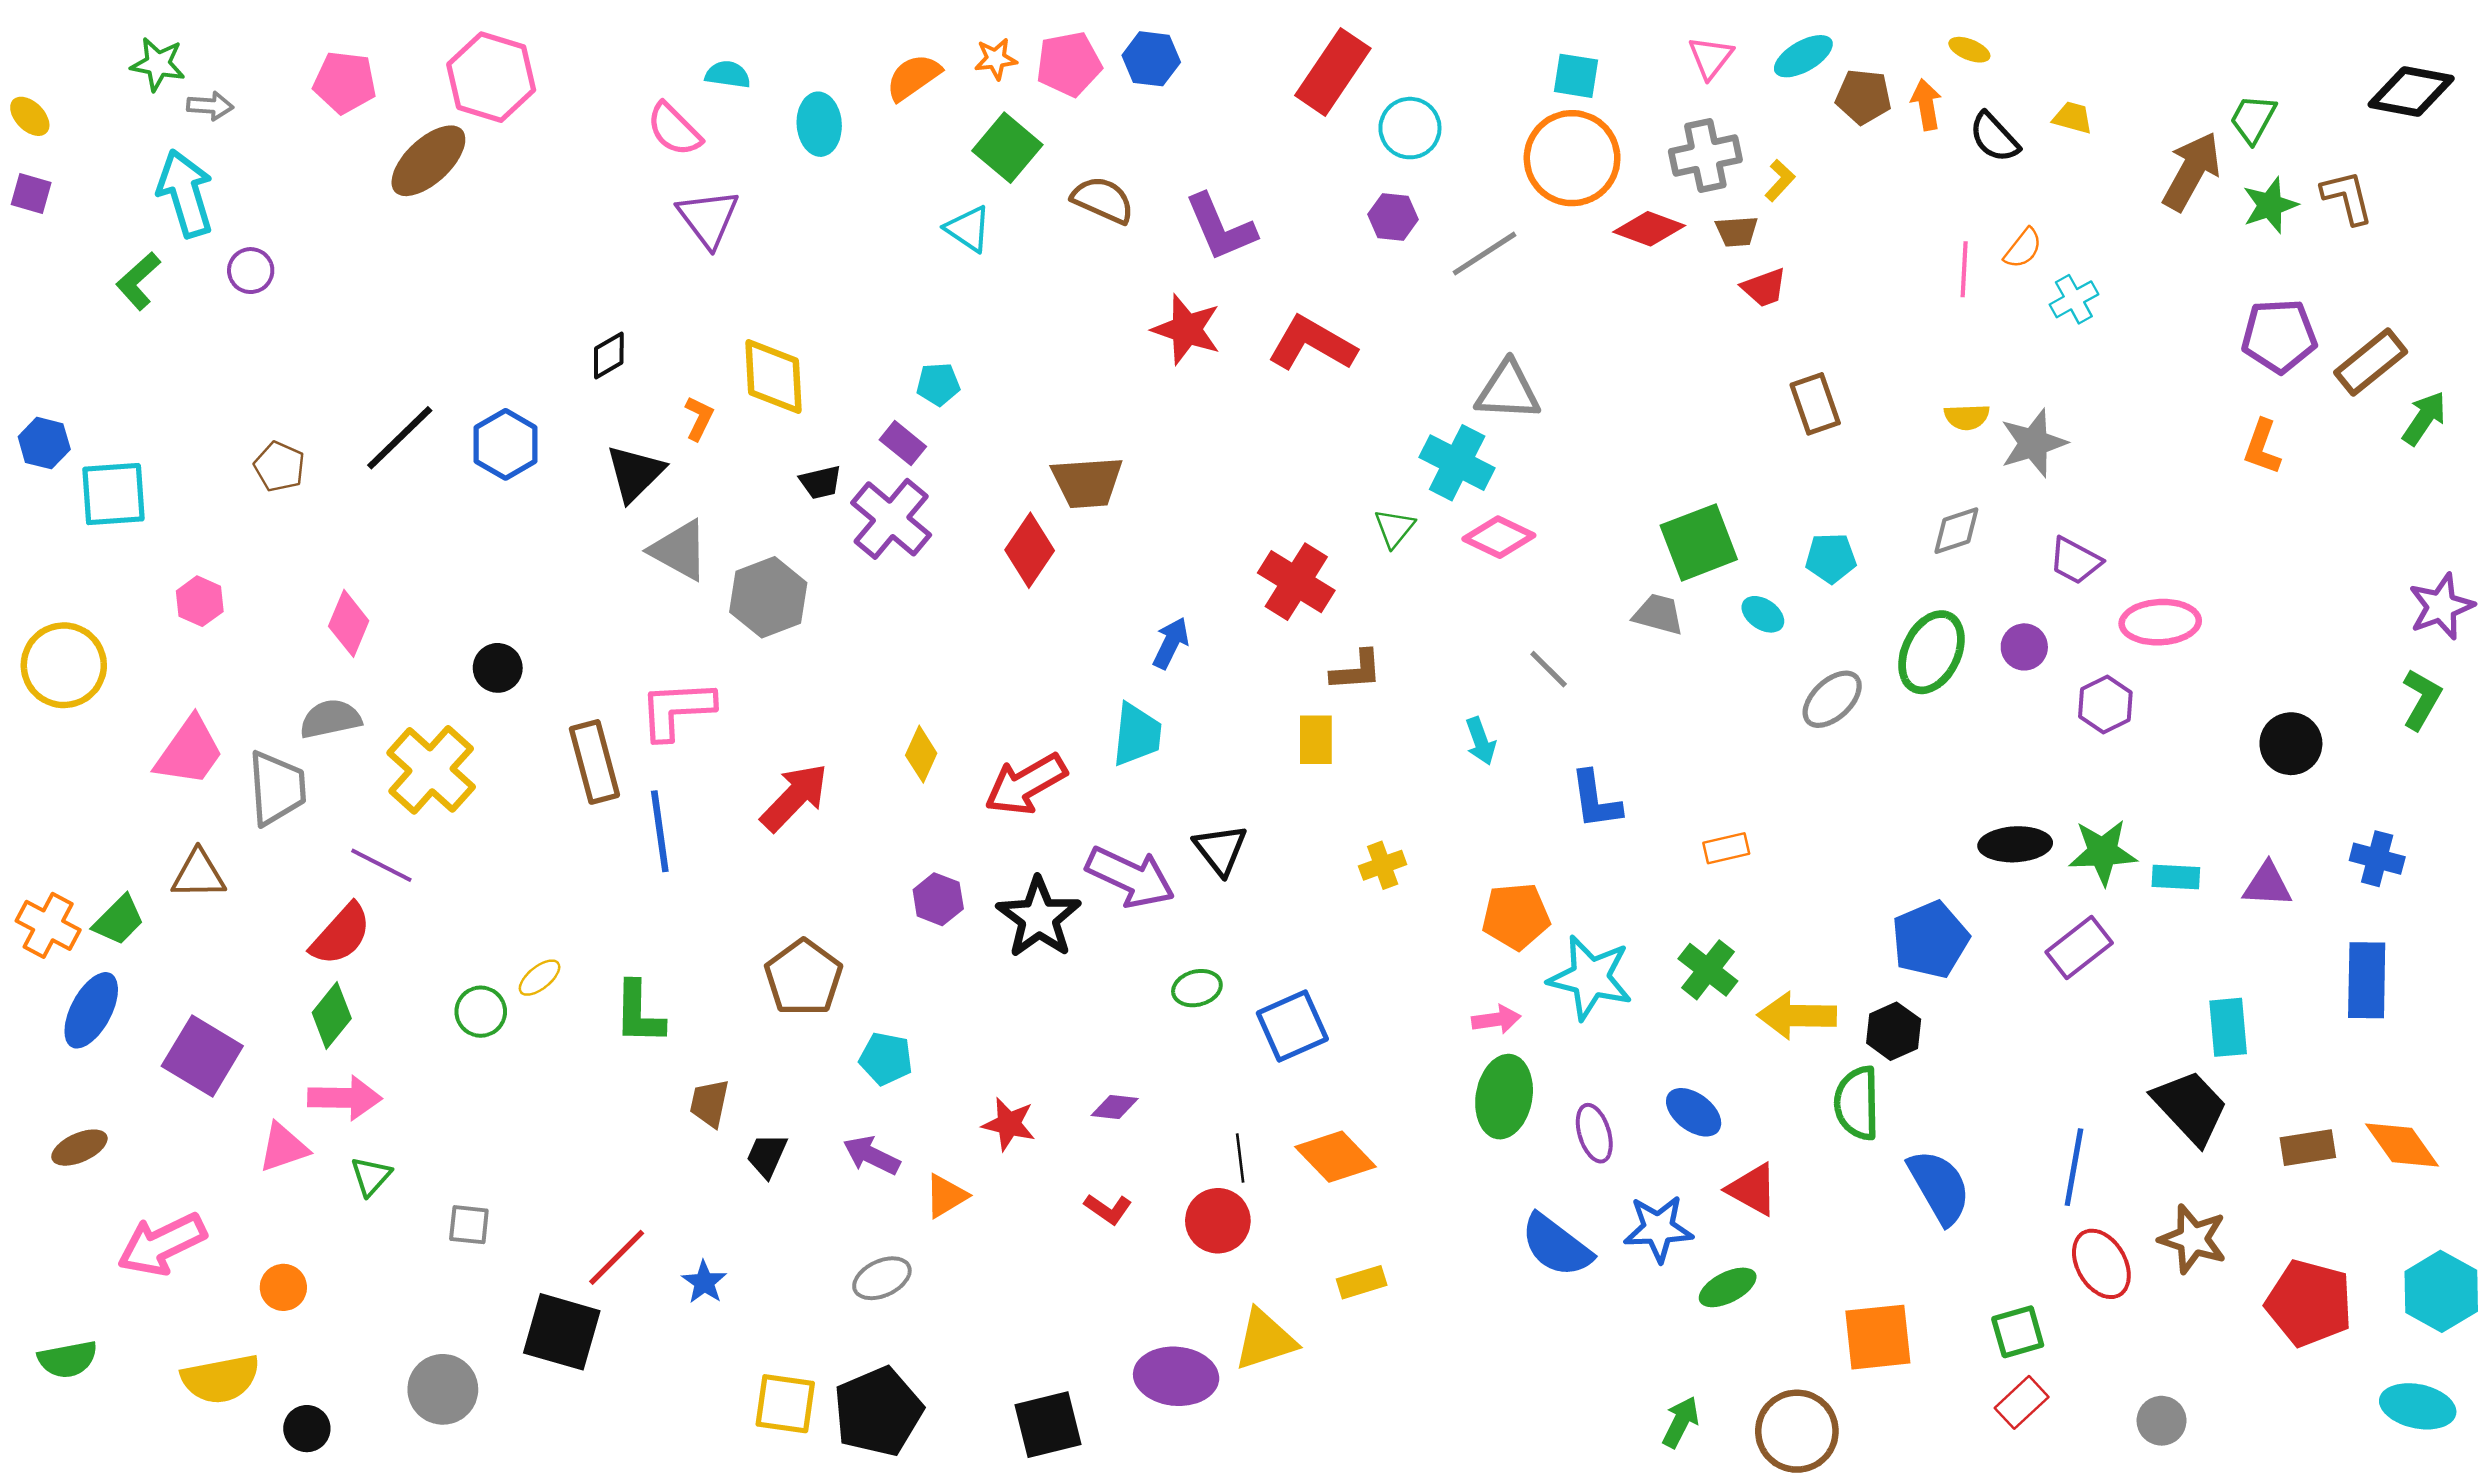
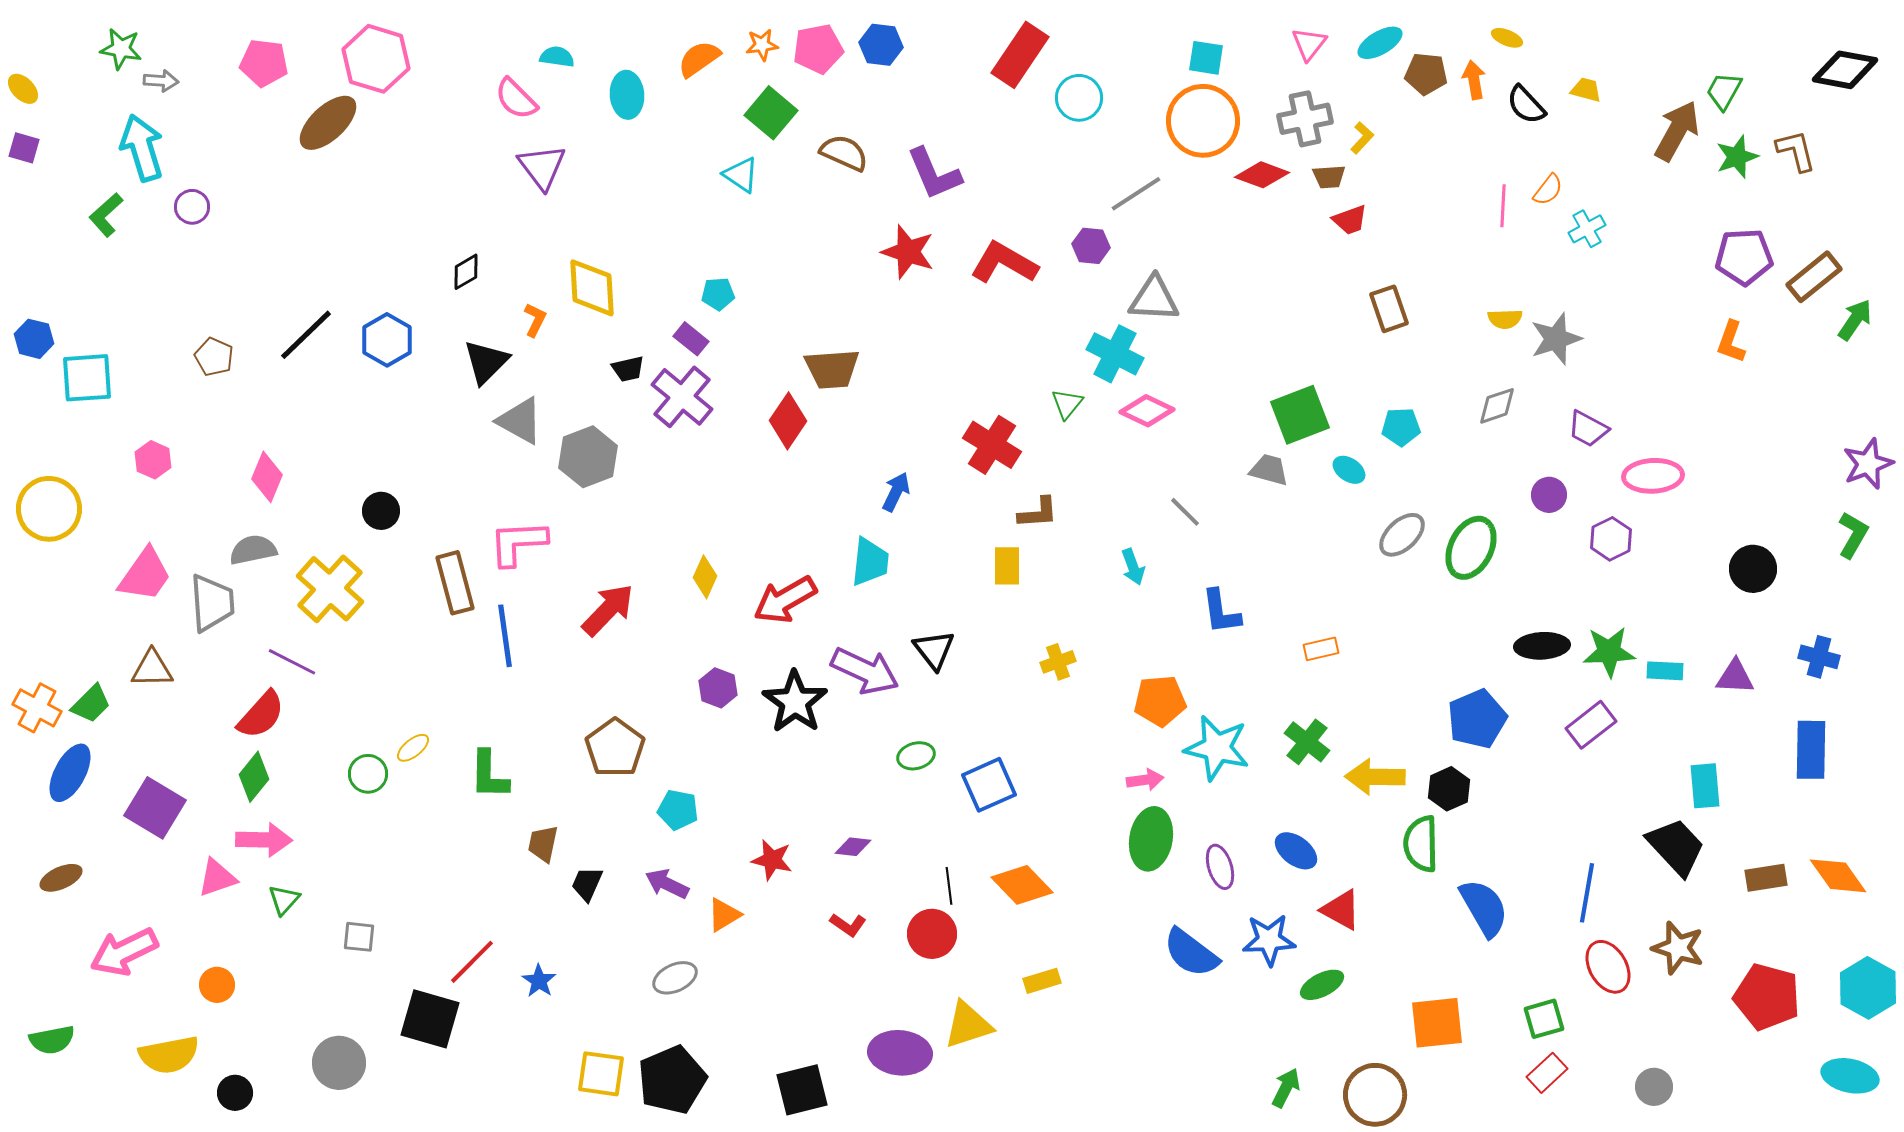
purple hexagon: (1393, 217) -> (1091, 246), moved
green ellipse: (1931, 652) -> (1471, 548), moved

